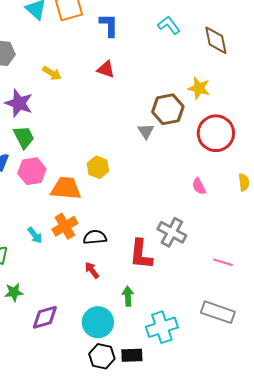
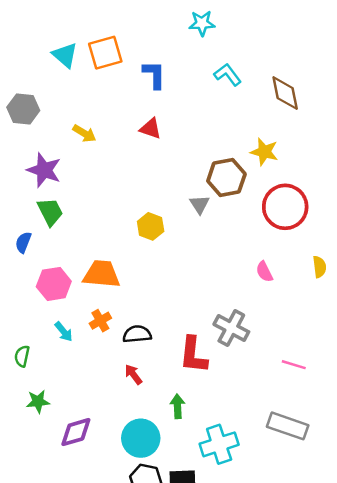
yellow hexagon: (98, 167) -> (151, 226), moved
pink hexagon: (32, 171) -> (54, 284), moved
orange cross: (65, 226) -> (100, 321), size x0.7

